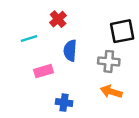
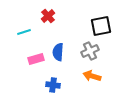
blue semicircle: (70, 51) -> (58, 52), moved
gray cross: (109, 61) -> (90, 51), turned -30

